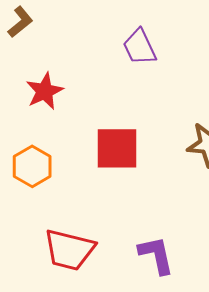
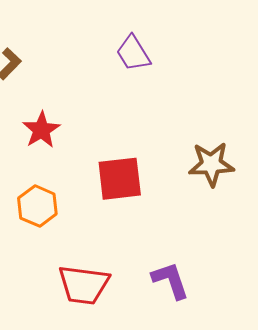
purple trapezoid: (140, 47) -> (133, 53), moved

